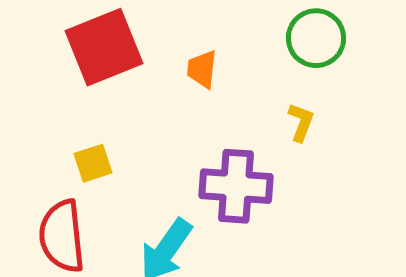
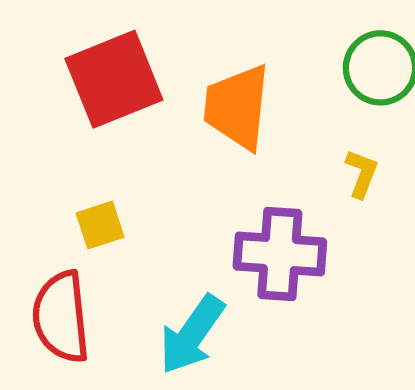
orange trapezoid: (202, 69) -> (237, 107), size x1.8

